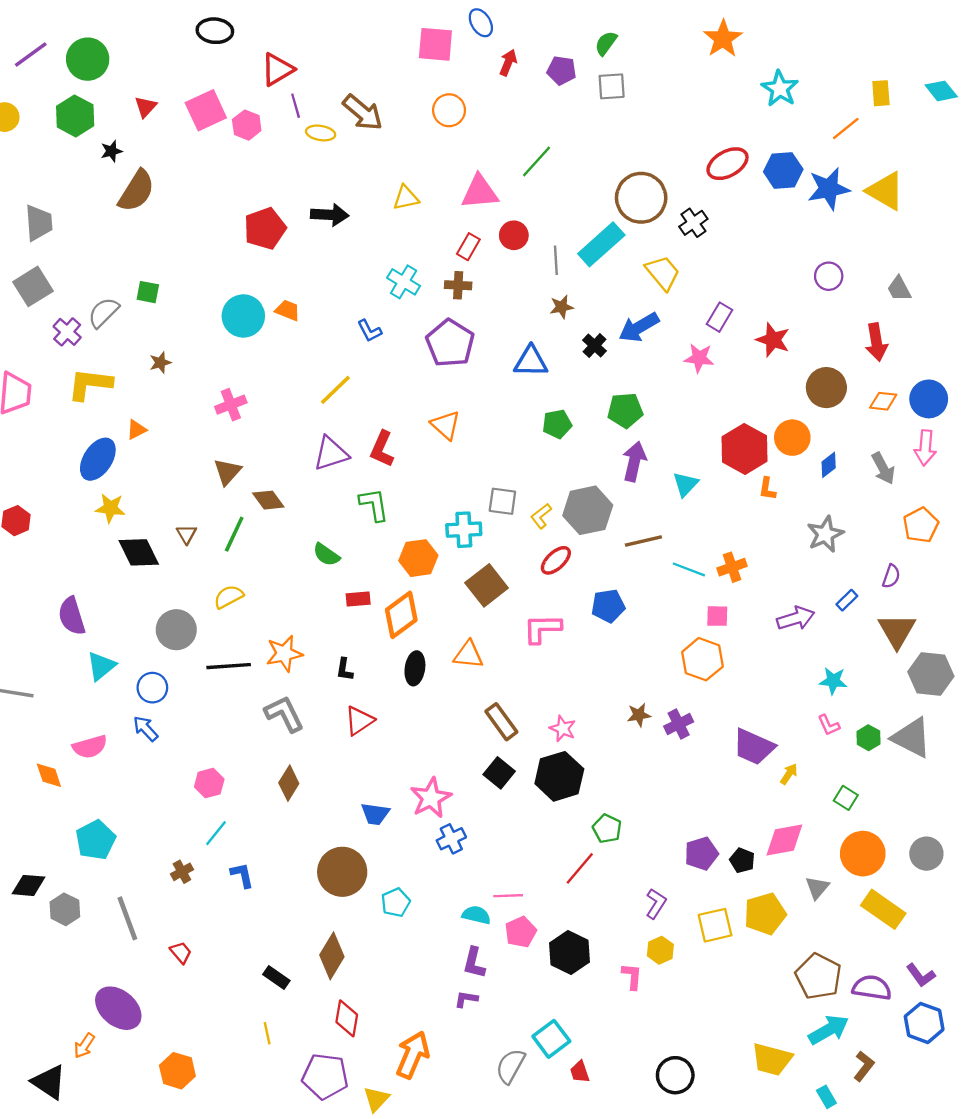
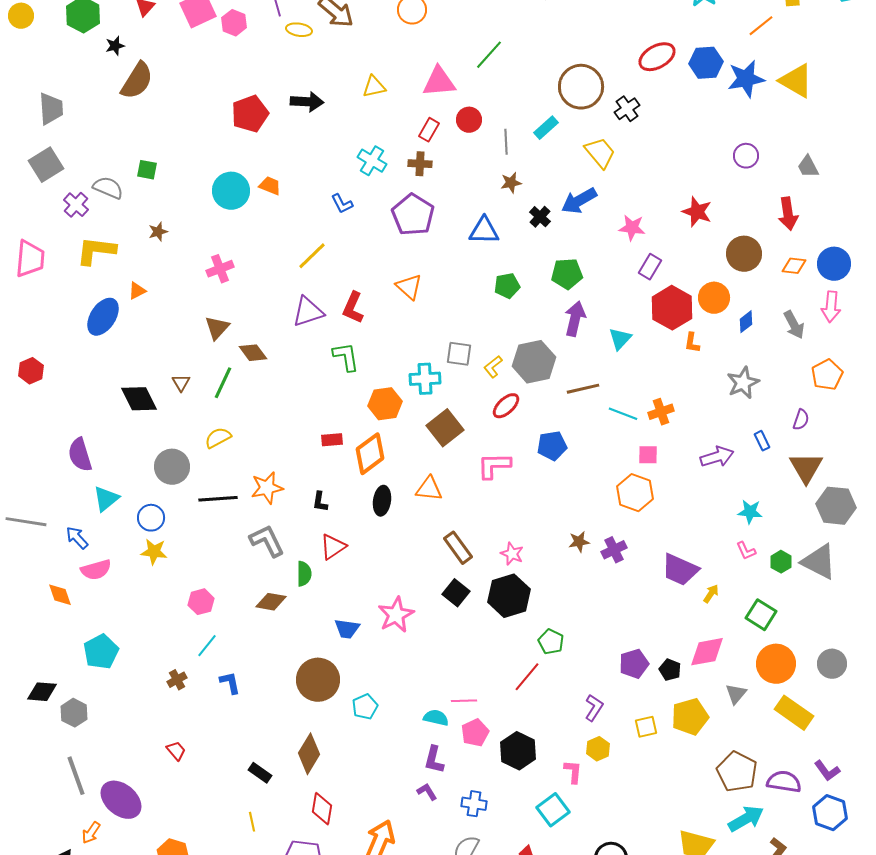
cyan rectangle: (601, 244) -> (546, 128), size x0.6
gray semicircle: (104, 313) -> (108, 188), turned 68
purple rectangle: (720, 317) -> (650, 267), moved
yellow star: (110, 508) -> (154, 552), moved
green semicircle: (326, 555) -> (304, 574), moved, turned -125
blue rectangle: (847, 600) -> (762, 441), turned -72
blue arrow: (146, 729) -> (77, 538), moved
brown diamond: (289, 783) -> (271, 602), turned 68
green square: (846, 798) -> (761, 615), size x1.4
blue cross: (451, 839) -> (474, 804), moved, turned 35
gray line: (127, 918) -> (76, 776), moved
yellow square: (715, 925) -> (646, 727), size x0.7
purple L-shape: (466, 999) -> (427, 792), turned 50
cyan square: (551, 1039) -> (553, 810), moved

